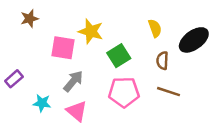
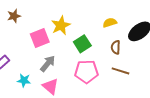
yellow semicircle: (155, 28) -> (110, 23), turned -88
yellow star: (91, 31) -> (61, 25), turned 30
pink square: (63, 48) -> (40, 38), turned -30

